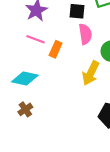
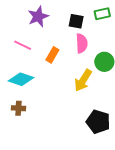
pink line: (36, 39) -> (23, 45), moved
brown cross: (25, 109) -> (18, 108), turned 32

